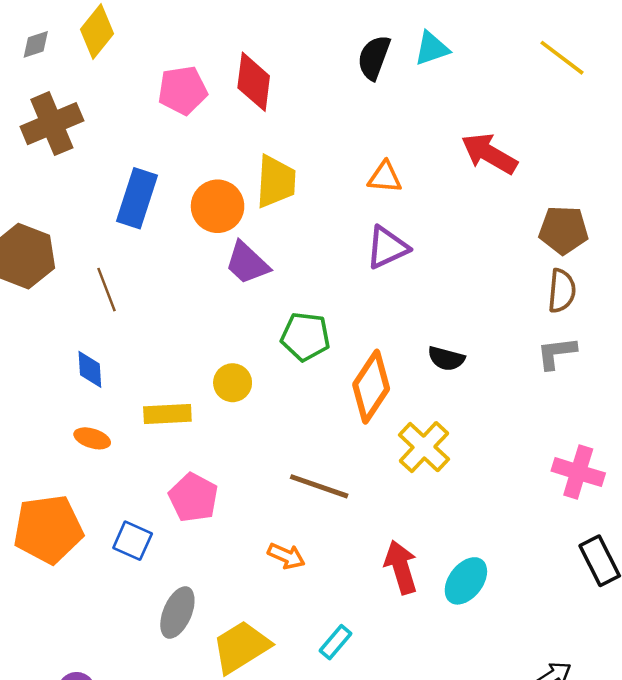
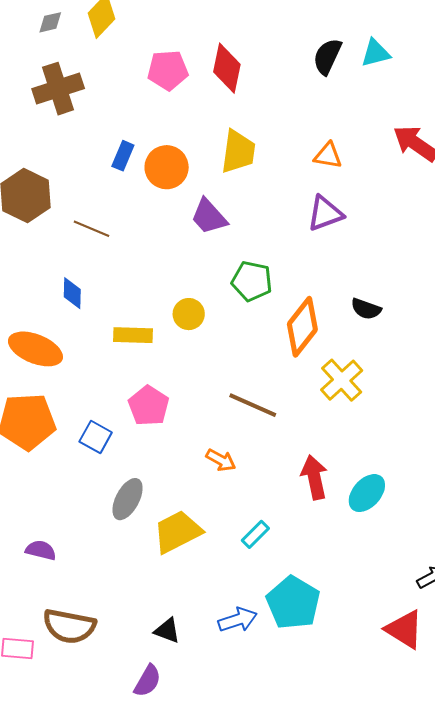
blue rectangle: (137, 198) -> (123, 156), size x0.6
orange circle: (218, 206) -> (167, 167), moved
brown line: (106, 290) -> (91, 229), turned -51
orange ellipse: (92, 438) -> (35, 349), moved, size x1.8

